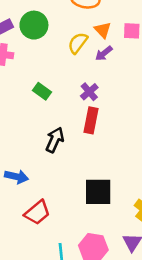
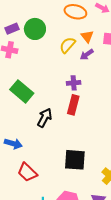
green rectangle: (42, 91) -> (22, 91), moved, size x1.6
purple cross: (89, 92) -> (74, 83), turned 32
red trapezoid: (37, 213) -> (27, 172), turned 80

